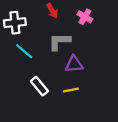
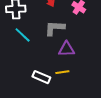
white rectangle: (39, 86) -> (41, 77), moved, turned -30

